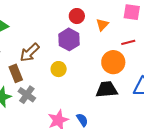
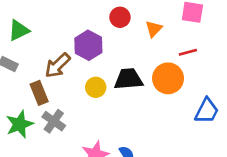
purple hexagon: (69, 39) -> (88, 45), moved
black trapezoid: (107, 90) -> (128, 79), moved

